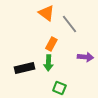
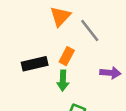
orange triangle: (46, 13) -> (60, 16), turned 36
black rectangle: (24, 68) -> (35, 64), moved

